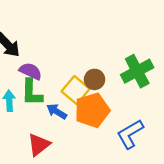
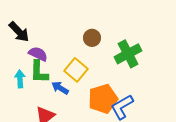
brown circle: (95, 79) -> (92, 38), moved
orange pentagon: (92, 110) -> (103, 99), moved

